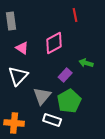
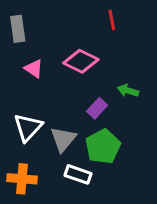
pink diamond: (54, 43) -> (81, 61), turned 55
white triangle: (18, 76) -> (28, 127), moved

